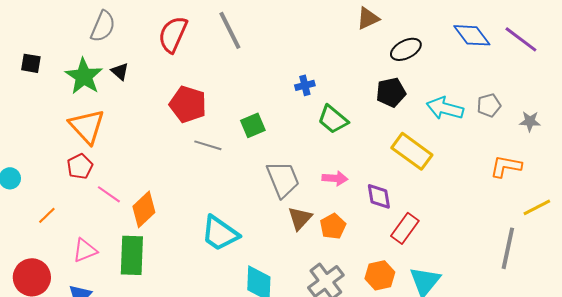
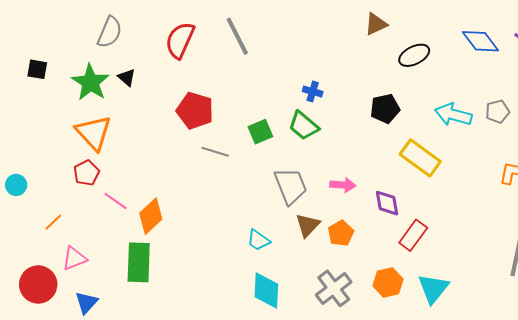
blue cross: (305, 85) -> (313, 91), turned 30
black pentagon: (391, 92) -> (385, 109), moved
green trapezoid: (333, 119) -> (304, 126), moved
cyan trapezoid: (220, 233) -> (258, 240), moved, size x0.6
pink triangle: (85, 250) -> (74, 258), moved

